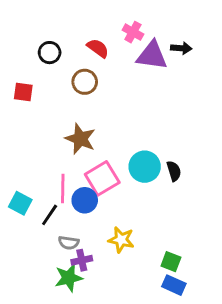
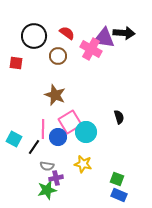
pink cross: (133, 32) -> (91, 49), moved, size x1.5
black arrow: (181, 48) -> (124, 33), size x1.5
black circle: (50, 53) -> (34, 36), size x1.6
cyan circle: (145, 167) -> (86, 132), moved

